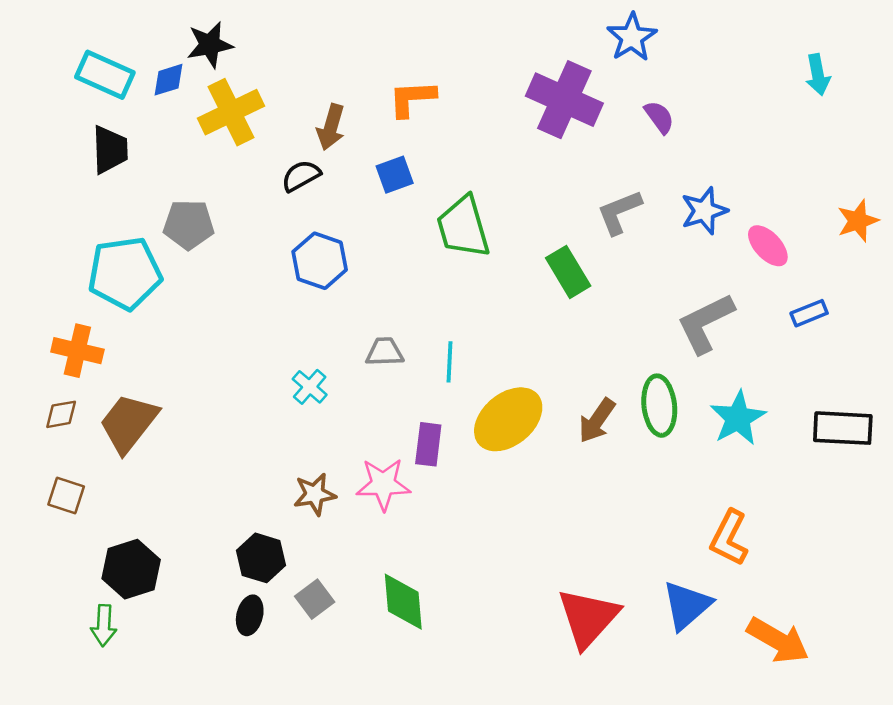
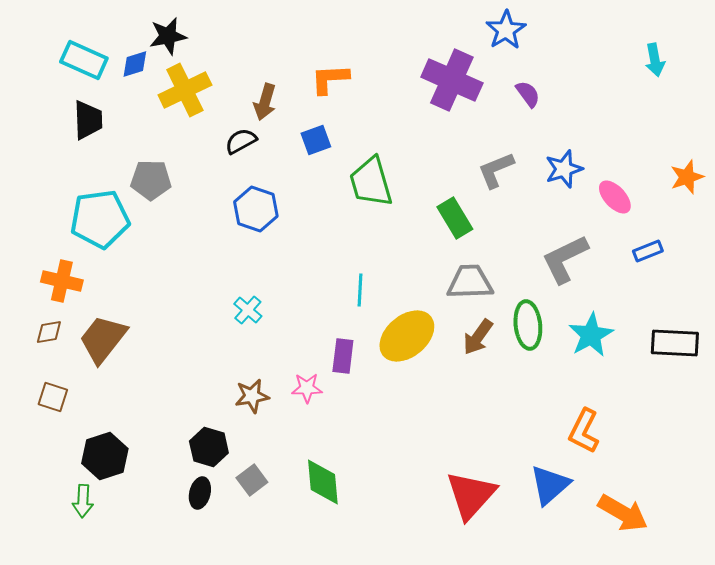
gray trapezoid: (385, 352) -> (470, 282), moved, size x1.5
pink star: (383, 484) -> (307, 388), size x0.7

